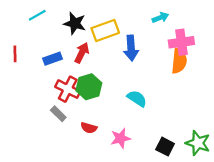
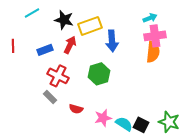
cyan arrow: (160, 18) -> (150, 18), moved
green hexagon: (89, 87) -> (99, 74), moved
cyan semicircle: (137, 98) -> (124, 124), moved

